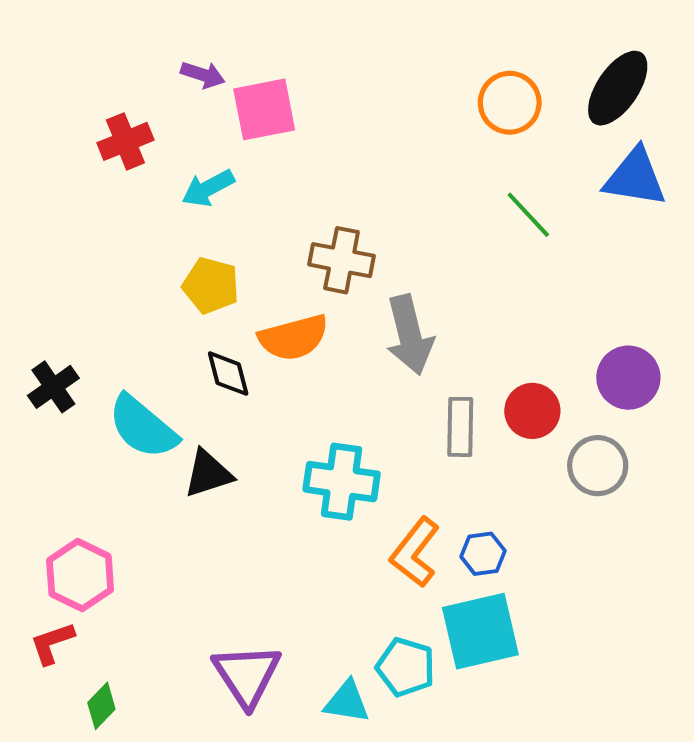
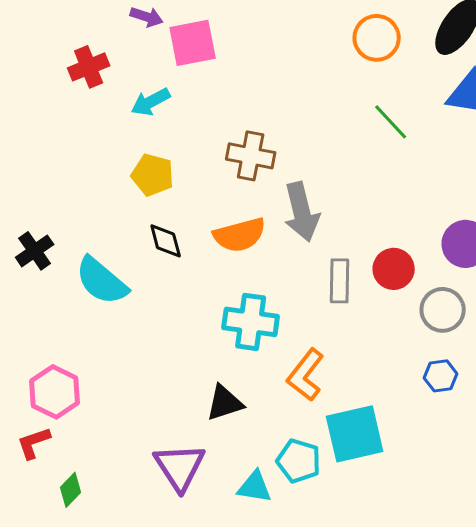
orange semicircle: (294, 338) -> (240, 235), moved
black triangle: (208, 474) -> (225, 403), moved
blue hexagon: (483, 554) -> (441, 376), moved

